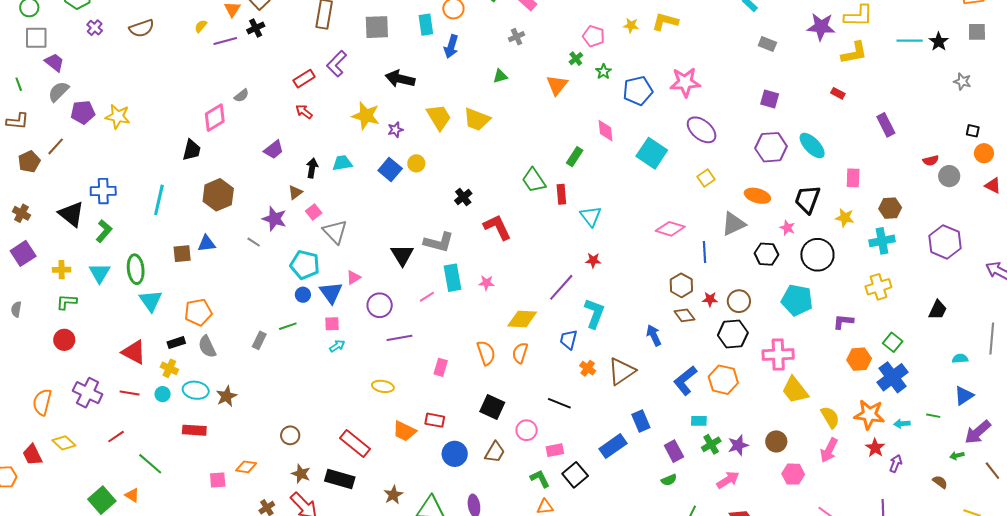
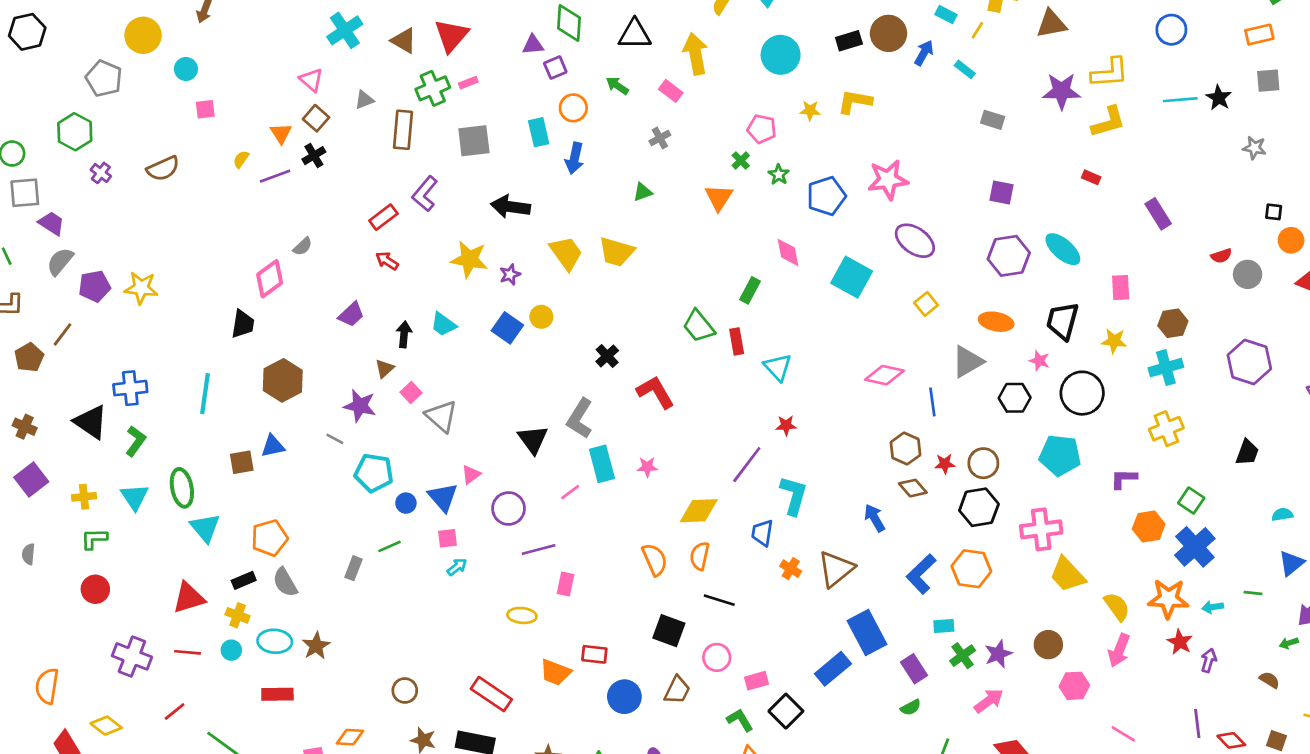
cyan trapezoid: (342, 163) -> (443, 324), turned -130
gray L-shape: (439, 242) -> (580, 419), turned 112
cyan pentagon: (305, 265) -> (374, 473), moved
red triangle: (134, 352) -> (189, 598), turned -40
pink rectangle: (441, 367) -> (566, 584), moved
orange semicircle: (42, 402) -> (47, 686), moved
black line: (559, 403) -> (719, 600), moved
blue rectangle: (641, 421) -> (867, 633), size x1.5

